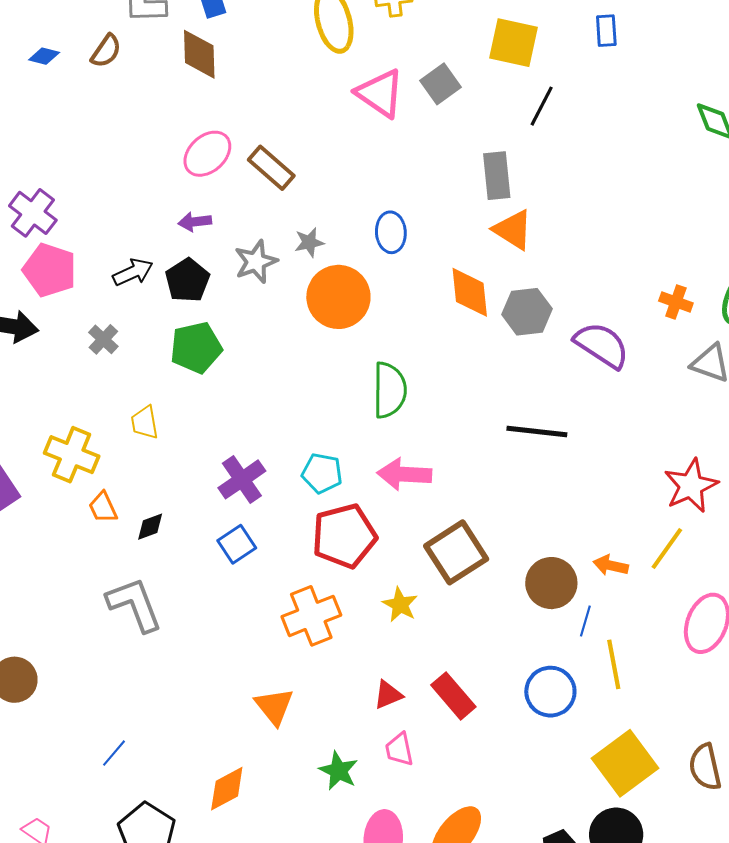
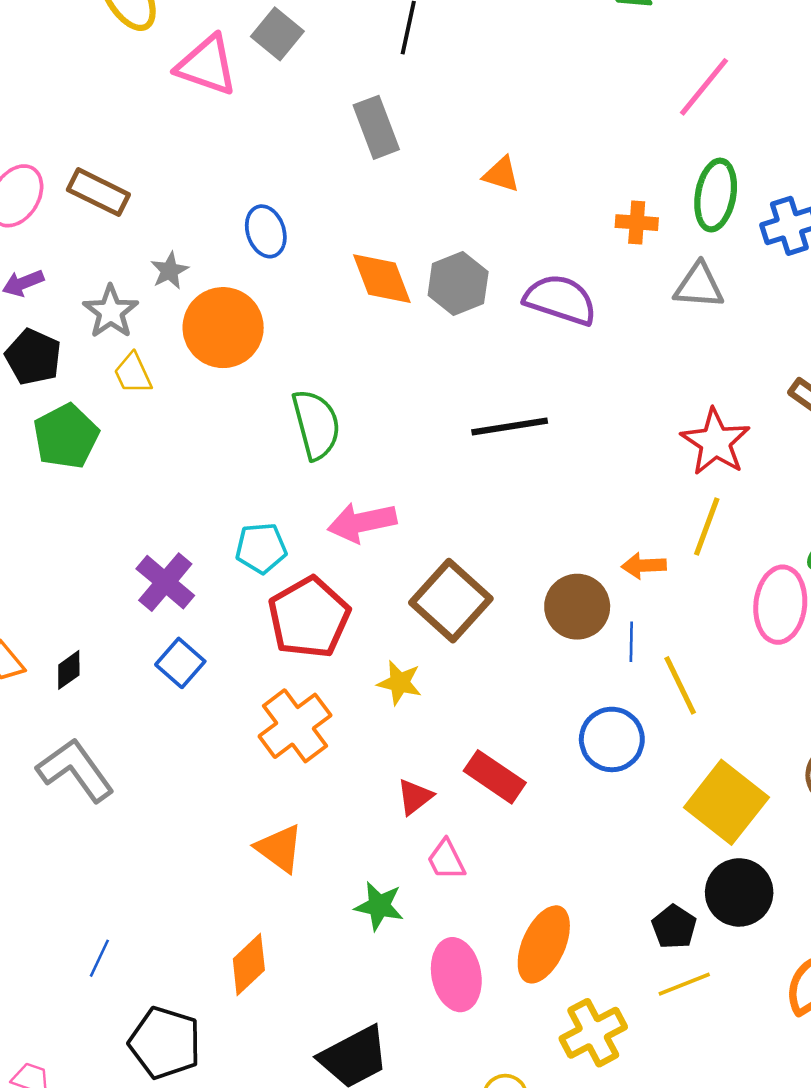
orange triangle: (513, 230) -> (501, 174), moved, size x0.7
yellow trapezoid: (145, 422) -> (133, 373), moved

